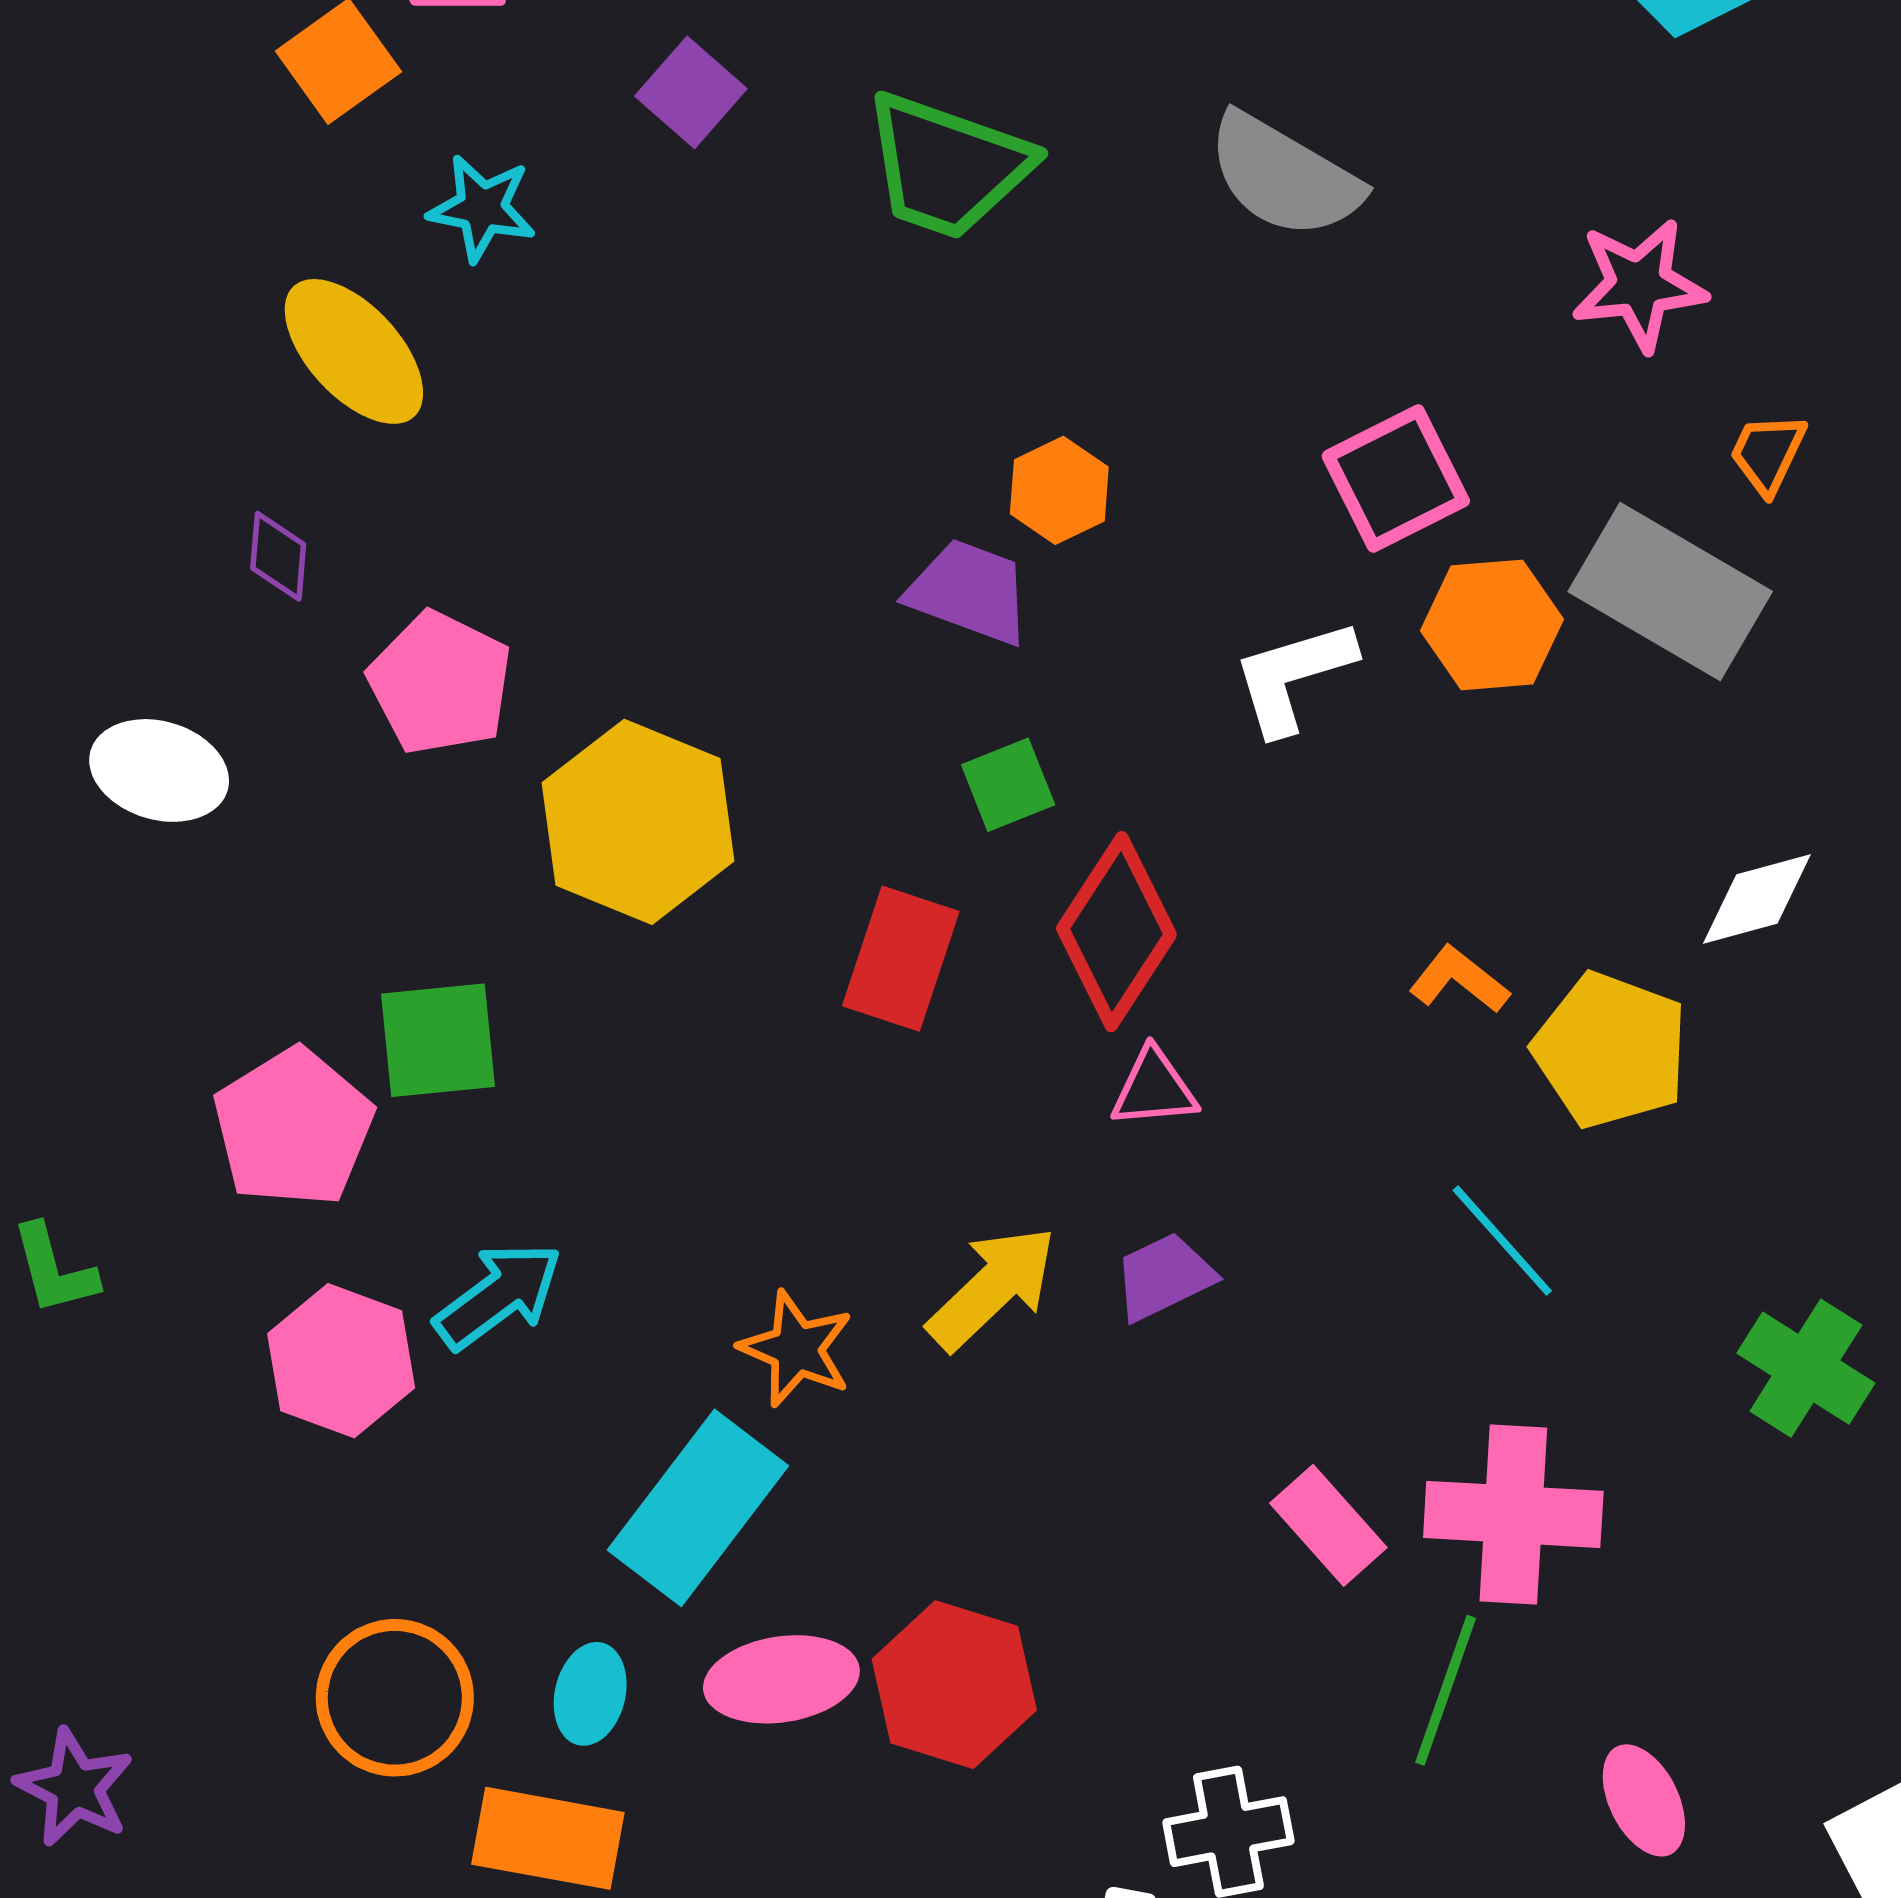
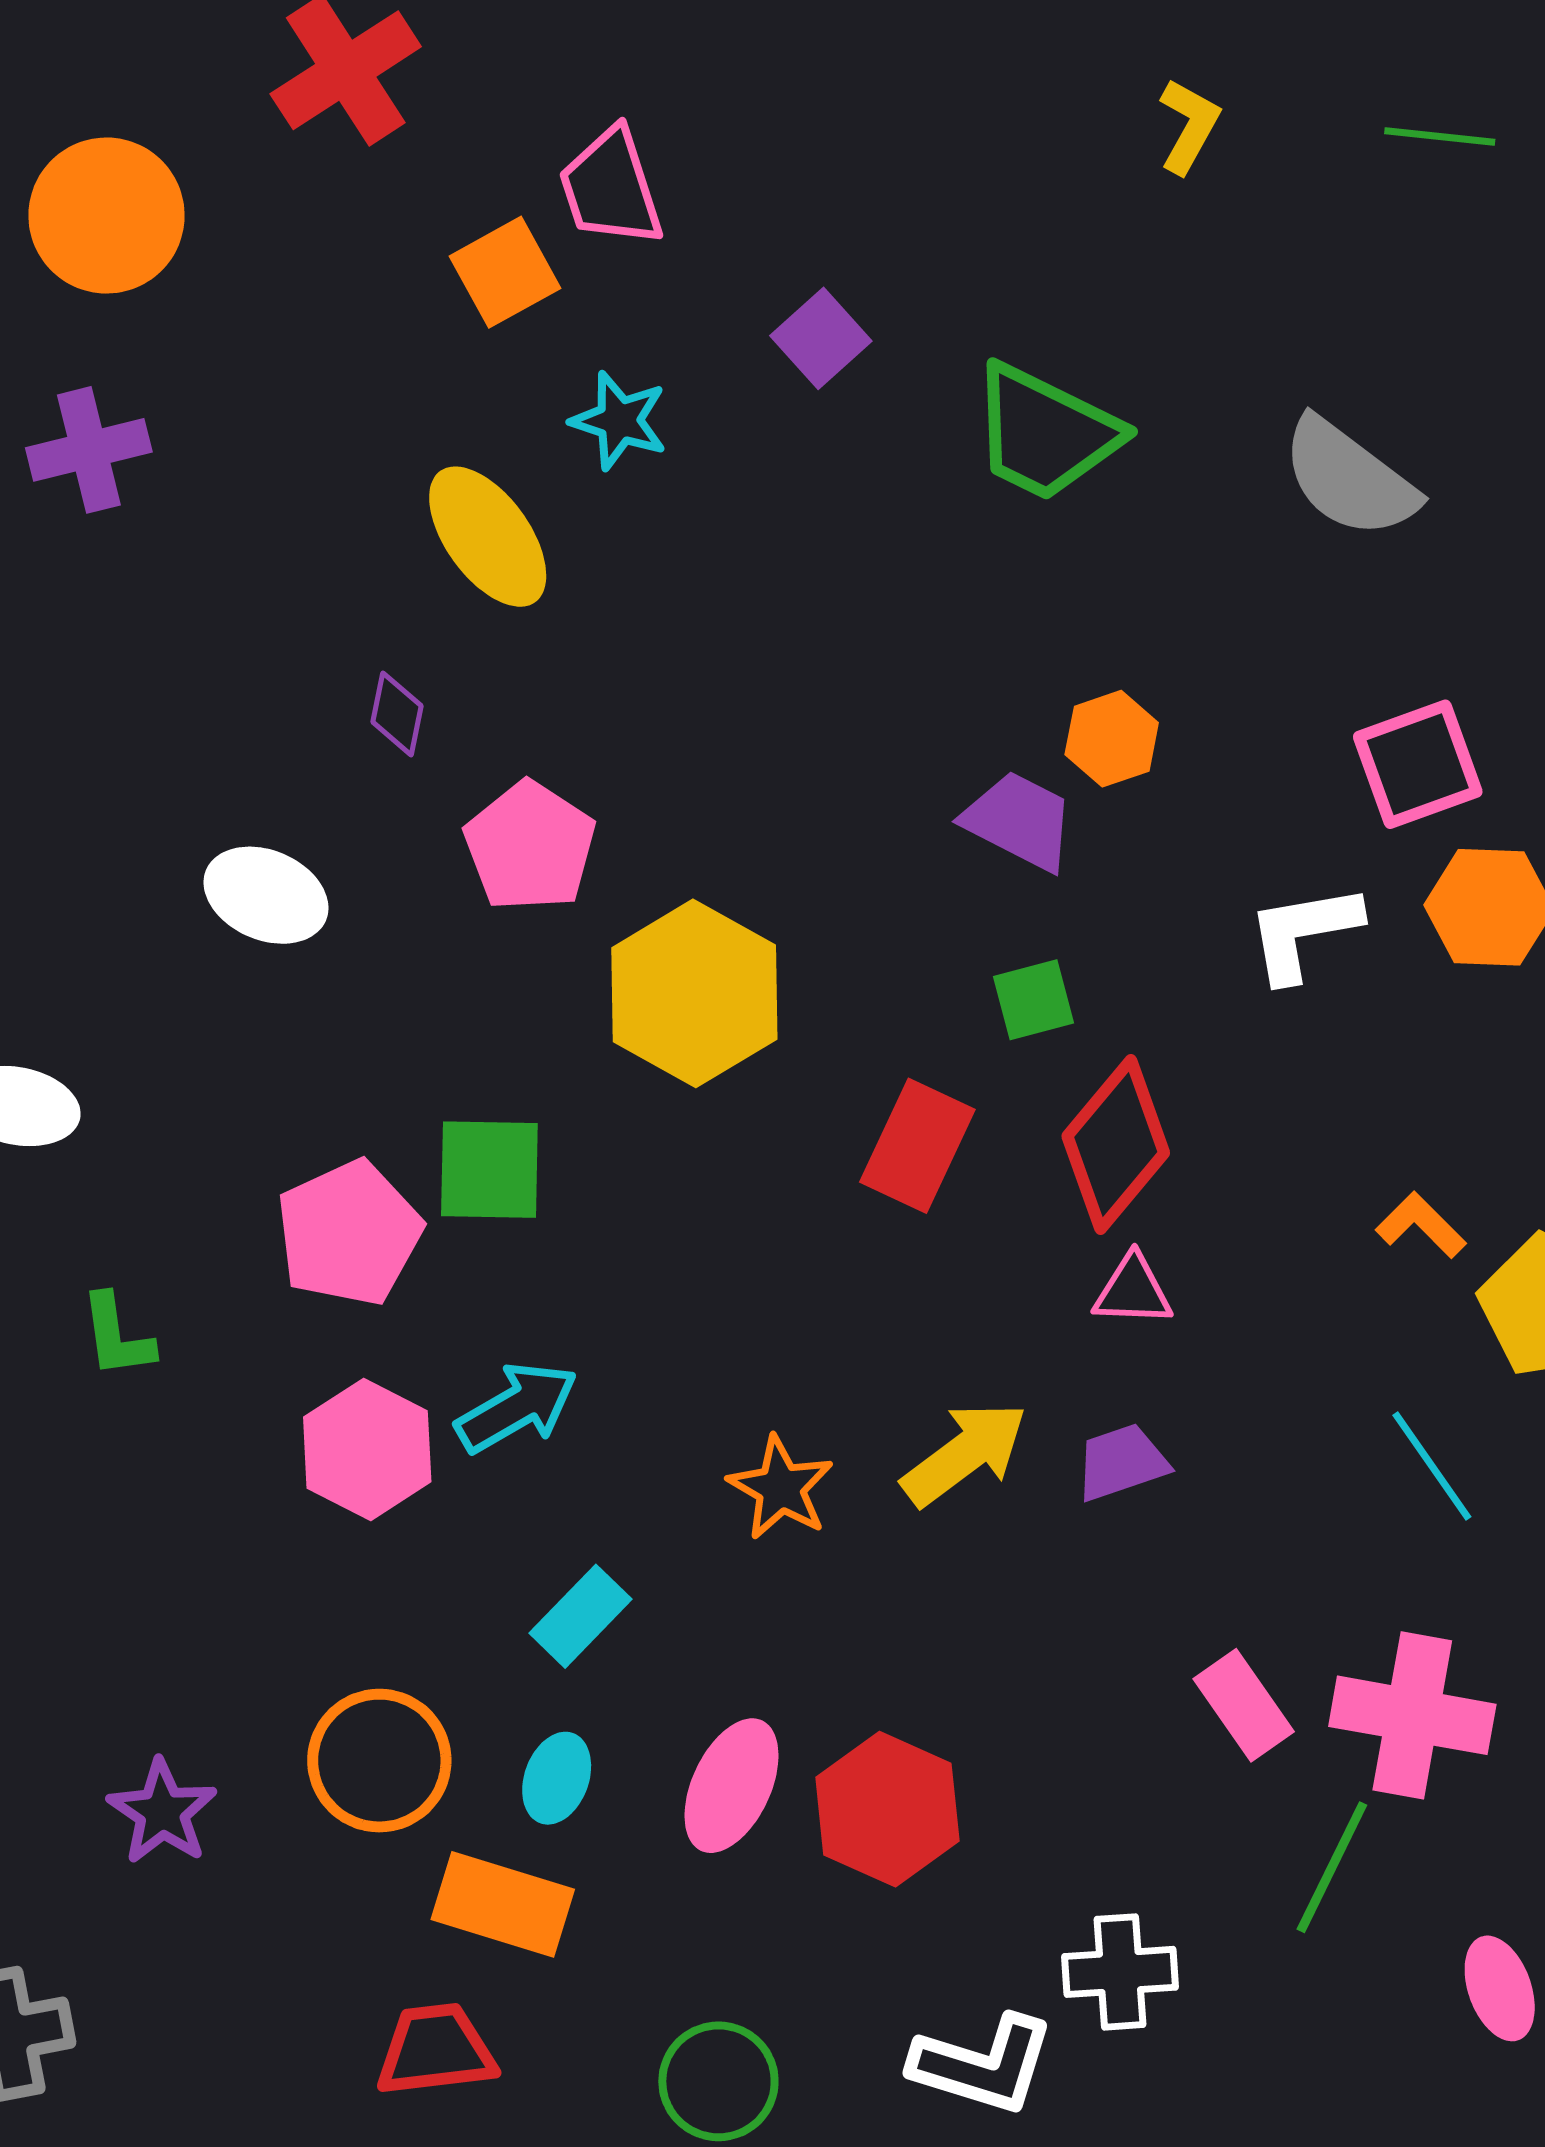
cyan rectangle: (698, 1508) -> (580, 1616), moved, size x0.6
pink ellipse: (781, 1679) -> (732, 1786), turned -63
purple star: (74, 1788) -> (162, 1812), moved

